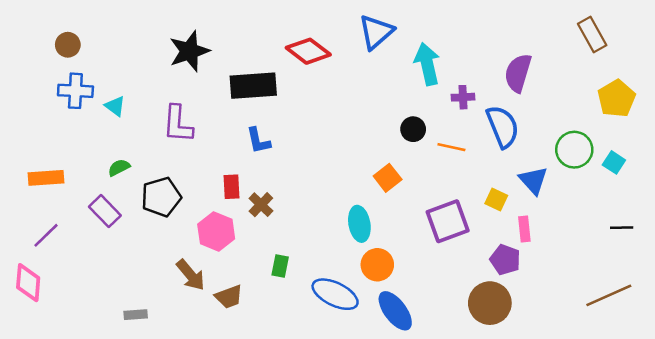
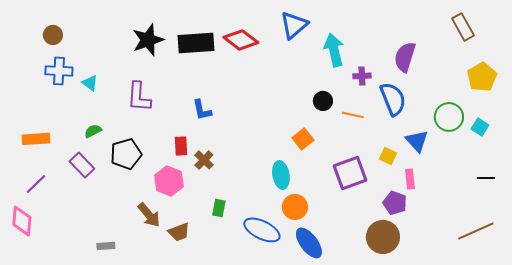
black rectangle: (253, 86) -> (196, 43), moved

